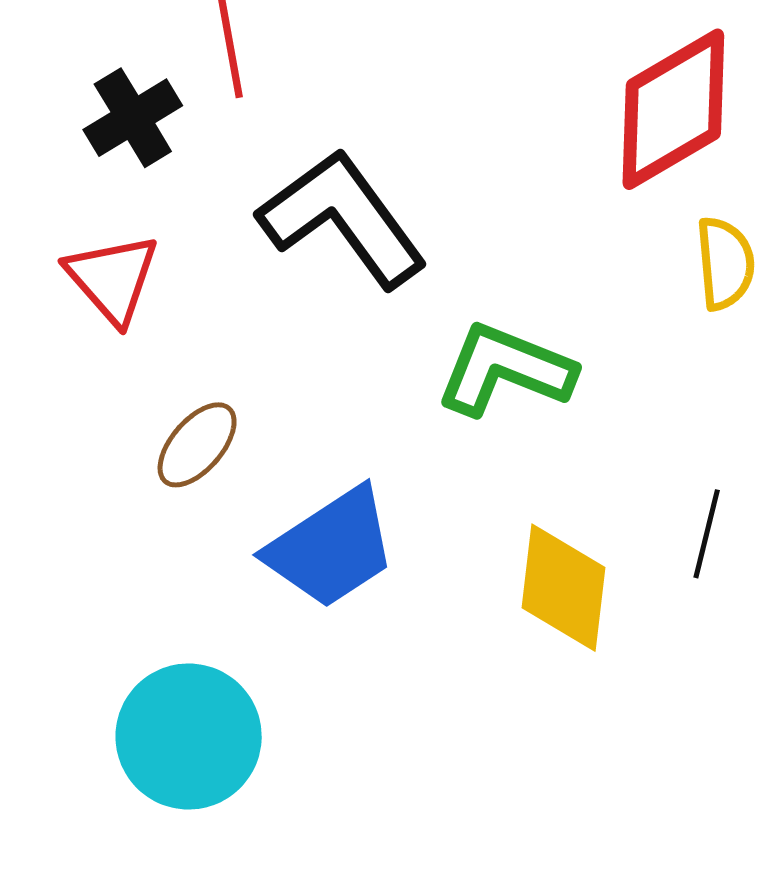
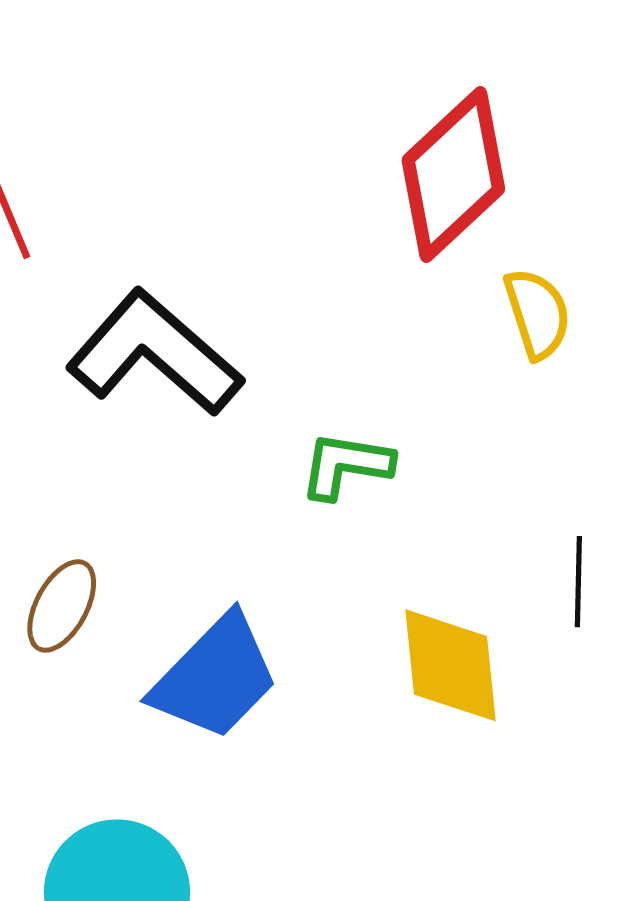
green L-shape: (505, 370) -> (346, 465), size x0.7

